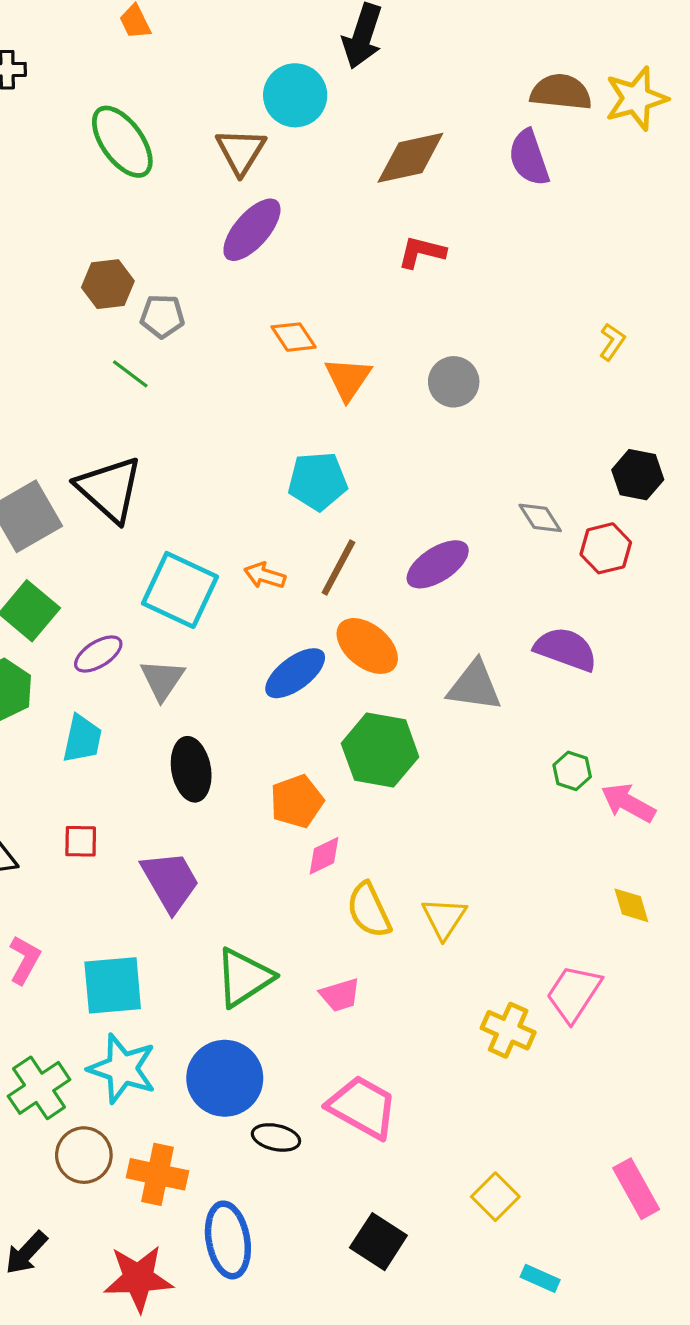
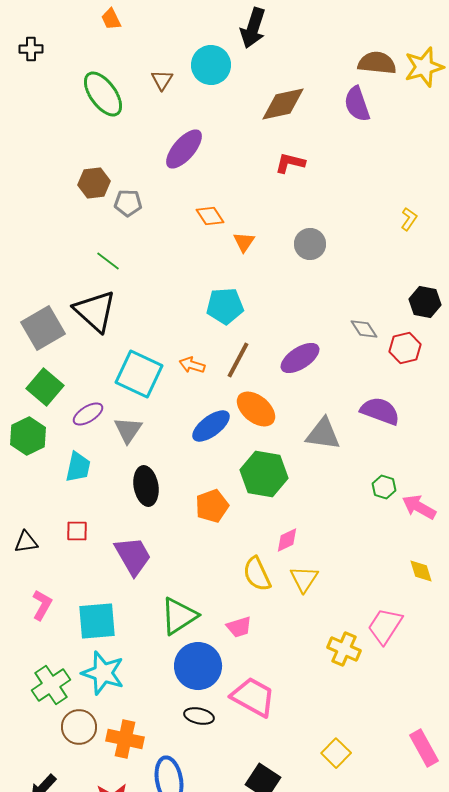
brown triangle: (241, 151) -> (162, 80), moved, size x0.7
green line: (130, 374) -> (108, 261), moved
orange triangle: (348, 379) -> (244, 242), size x0.7
pink diamond: (324, 856) -> (287, 540), moved
blue circle: (225, 1078) -> (198, 666), moved

